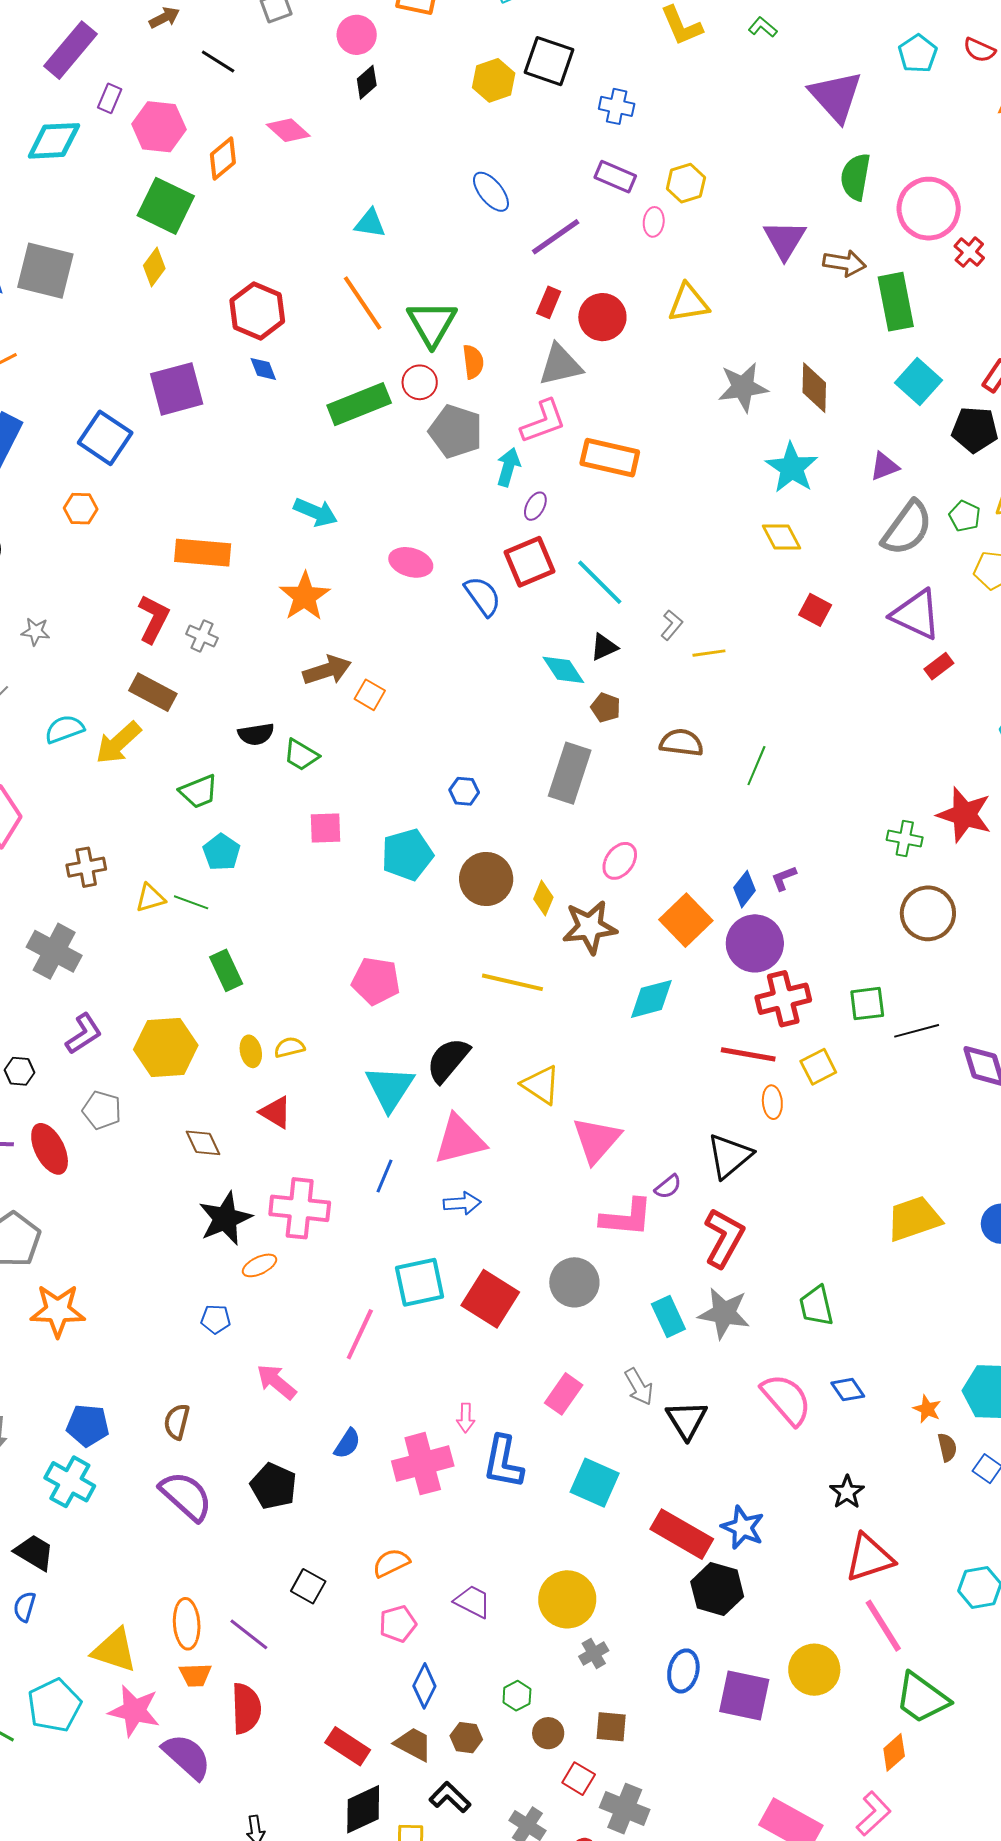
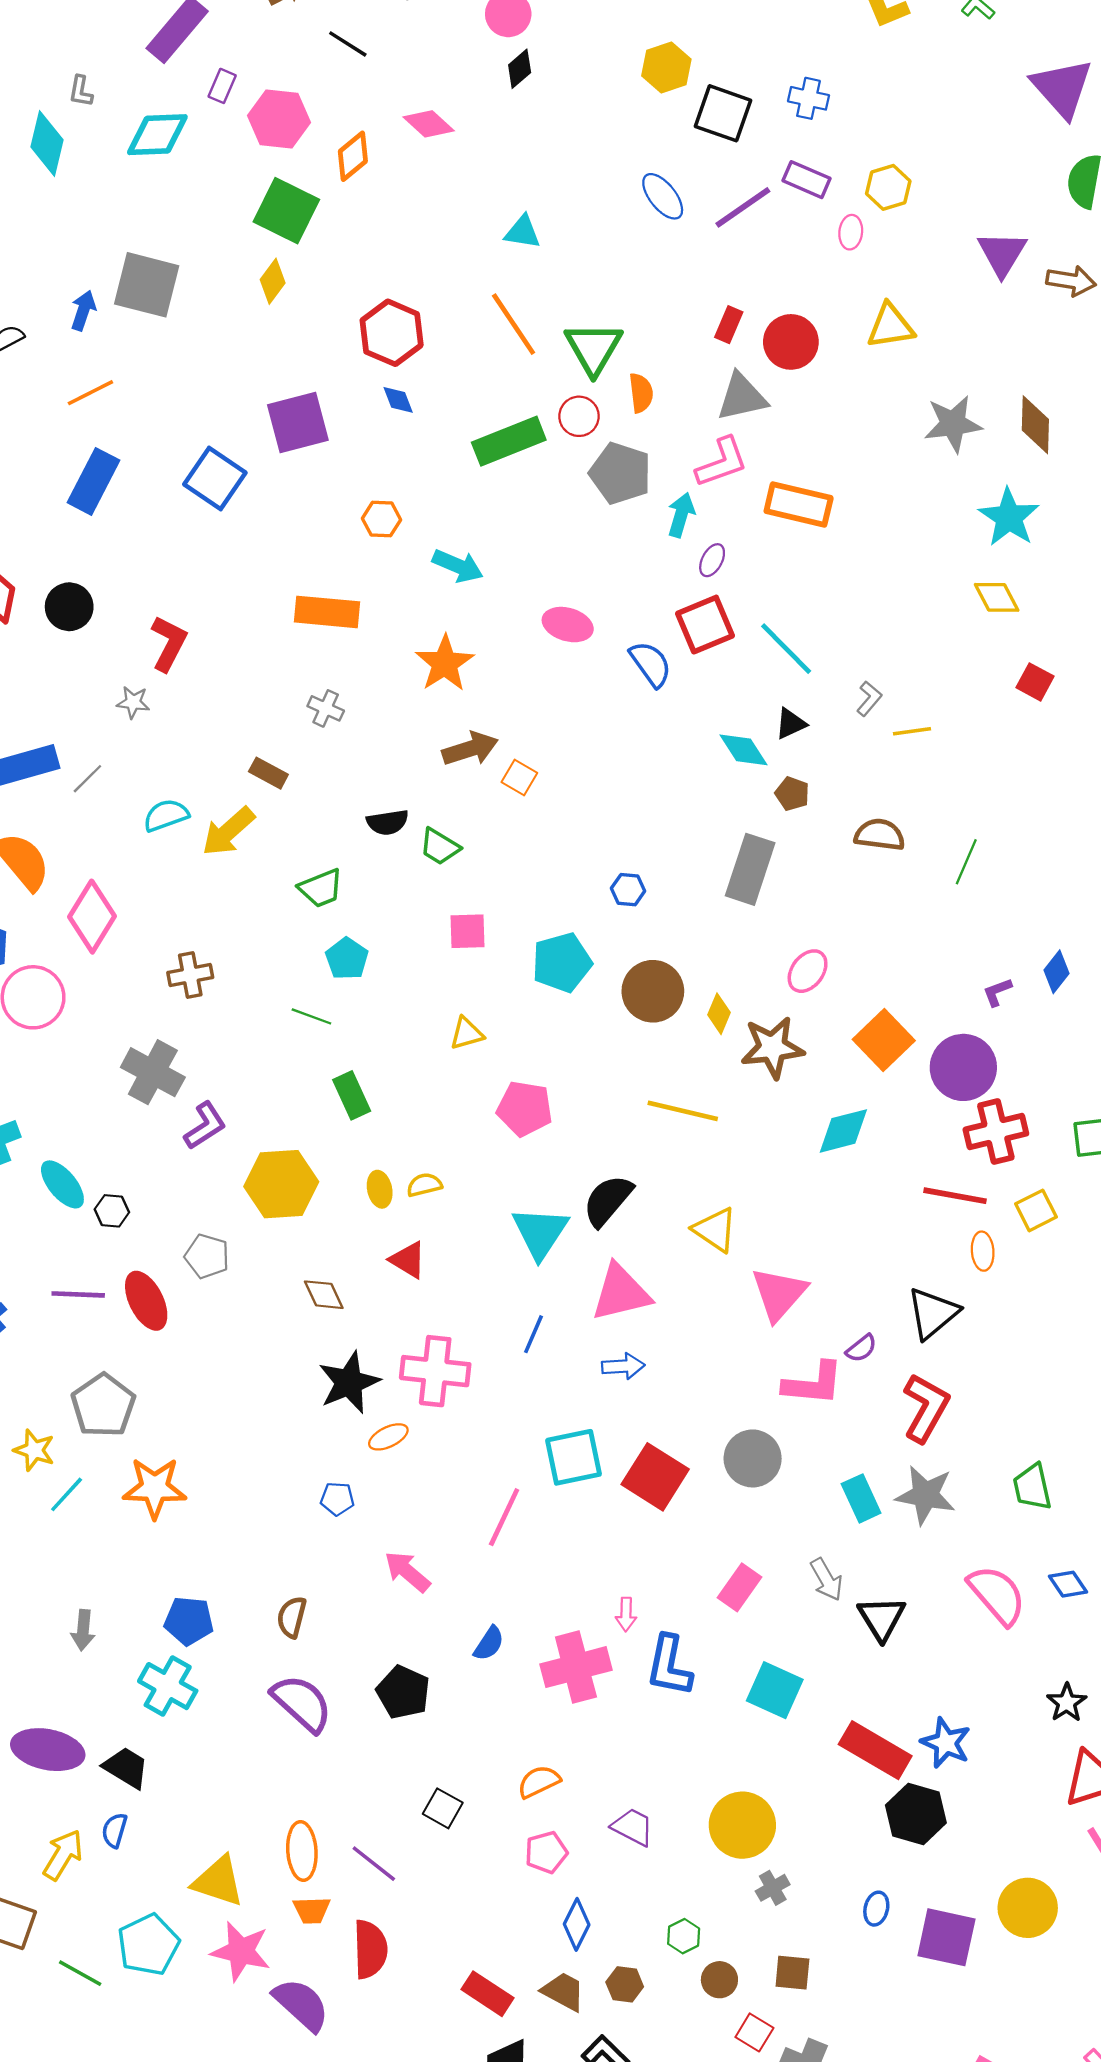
black square: (549, 61) -> (723, 113), moved
purple line: (556, 237) -> (743, 207), moved
orange hexagon: (81, 509) -> (381, 519), moved
red L-shape: (153, 619) -> (169, 643), moved
brown rectangle: (153, 692) -> (268, 773), size x0.7
blue diamond: (744, 889) -> (1057, 972), moved
yellow triangle: (150, 898) -> (467, 1034), moved
purple L-shape: (84, 1034) -> (205, 1126), moved
blue ellipse: (683, 1671) -> (876, 1909), size x0.7

